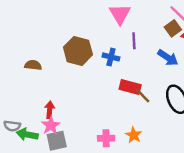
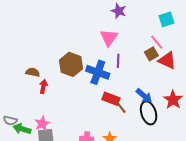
blue cross: (111, 57) -> (98, 72), size x1.6
blue arrow: (168, 58) -> (144, 96), moved
red arrow: (50, 110) -> (43, 87), moved

